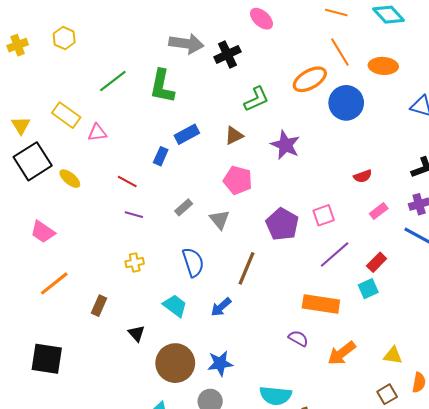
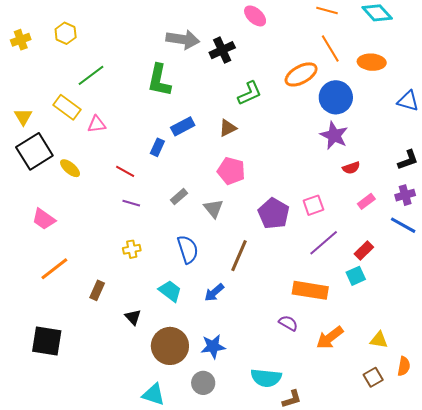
green line: (113, 81) -> (91, 75), moved
purple star: (285, 145) -> (334, 135), moved

